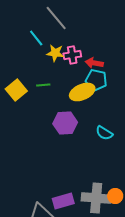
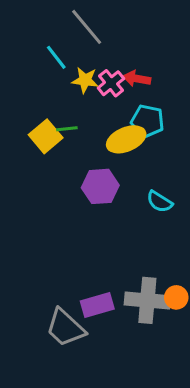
pink cross: (72, 55) -> (111, 83), turned -30
red arrow: (94, 63) -> (137, 79), moved
yellow square: (16, 90) -> (46, 136), moved

